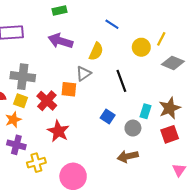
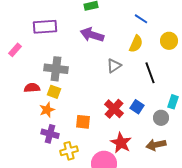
yellow semicircle: (96, 51) -> (136, 44), moved
orange square: (69, 89) -> (83, 122), moved
red cross: (47, 101) -> (114, 109), moved
red star: (58, 131) -> (121, 143), moved

